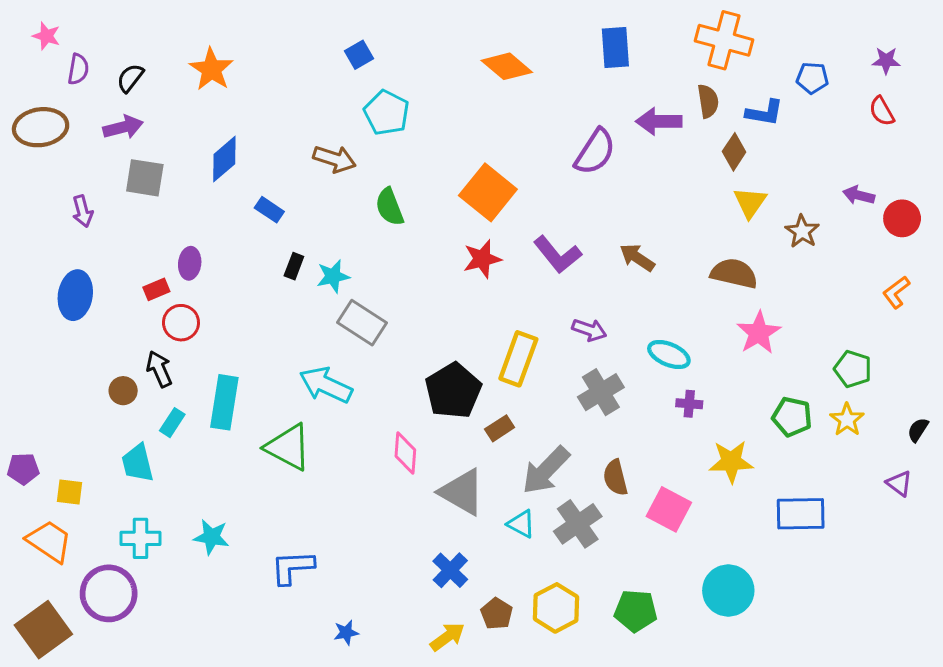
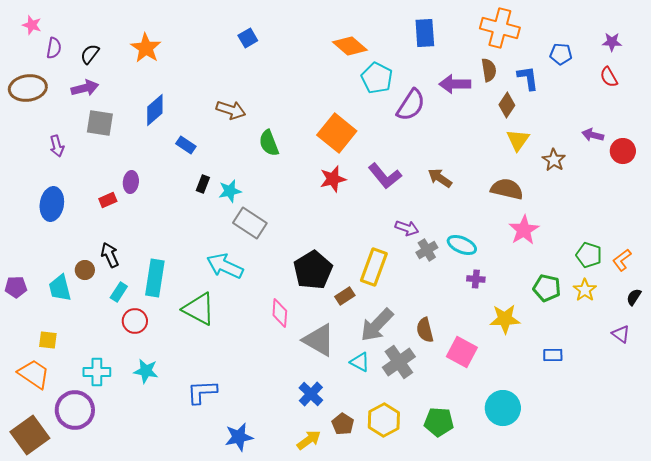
cyan pentagon: (387, 113) -> (377, 78), moved
blue L-shape: (764, 113) -> (528, 78), turned -108
orange L-shape: (896, 292) -> (622, 260), moved
red circle: (181, 323) -> (135, 321), moved
yellow rectangle: (518, 359) -> (374, 267), moved
gray cross: (601, 392) -> (427, 250), moved, size x0.7
cyan trapezoid: (138, 463) -> (60, 288), moved
purple pentagon: (23, 469) -> (16, 287), moved
blue rectangle: (801, 514) -> (553, 355), size x0.6
blue star: (346, 632) -> (239, 437), size x1.6

